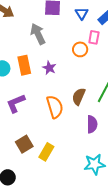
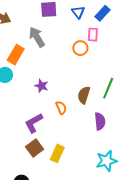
orange rectangle: (24, 65) -> (16, 55), moved, turned 48
purple star: (49, 68) -> (41, 86), moved
purple L-shape: (16, 103) -> (34, 123), moved
orange semicircle: (55, 107) -> (61, 108), size x0.6

